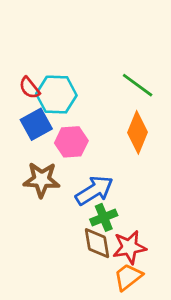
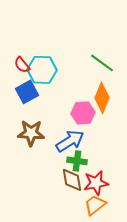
pink hexagon: (71, 142) -> (83, 113), moved
green cross: (104, 217) -> (77, 161), turned 30

